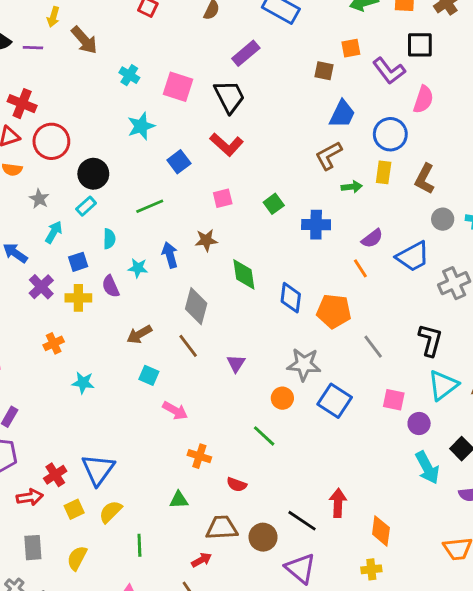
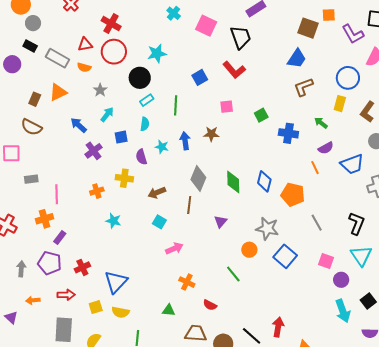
brown square: (324, 71) -> (308, 28), size x1.5
red cross: (22, 104) -> (111, 23), moved
blue trapezoid: (342, 114) -> (297, 59), moved
cyan star: (141, 126) -> (157, 54), moved
green arrow: (352, 187) -> (321, 123), moved, turned -144
cyan rectangle: (86, 206) -> (147, 100), moved
green line: (150, 206) -> (176, 105), turned -72
green diamond: (244, 274) -> (233, 182), moved
yellow cross: (78, 298) -> (124, 178), moved
brown line: (188, 346) -> (189, 205), turned 36
cyan triangle: (443, 385) -> (361, 256), turned -35
pink arrow: (175, 411) -> (174, 248), turned -60
red cross: (55, 475) -> (82, 267), moved
yellow semicircle: (110, 512) -> (120, 312), turned -132
gray rectangle: (33, 548) -> (64, 330), size x1.4

